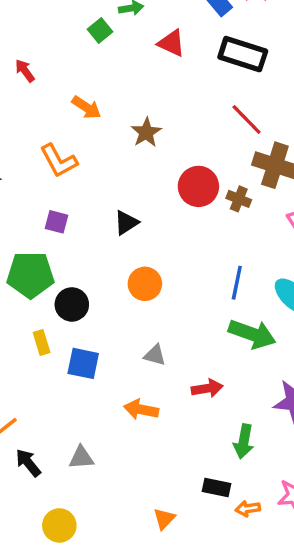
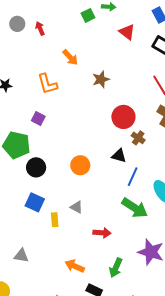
brown cross: (239, 199) -> (138, 138), moved
black triangle: (126, 223) -> (119, 156), moved, turned 35
yellow rectangle: (42, 342) -> (55, 220), moved
orange arrow: (141, 410) -> (75, 266), moved

